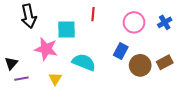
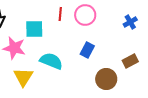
pink circle: (134, 22) -> (85, 15), moved
brown circle: (140, 65) -> (106, 79), moved
yellow triangle: (55, 79) -> (23, 77), size x1.5

